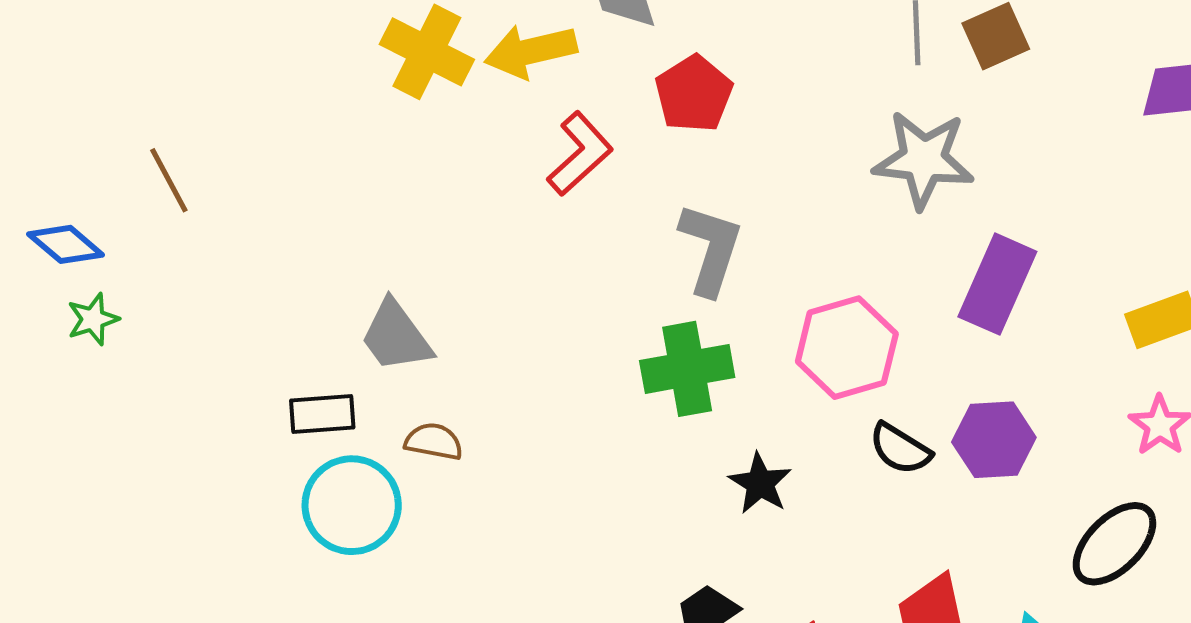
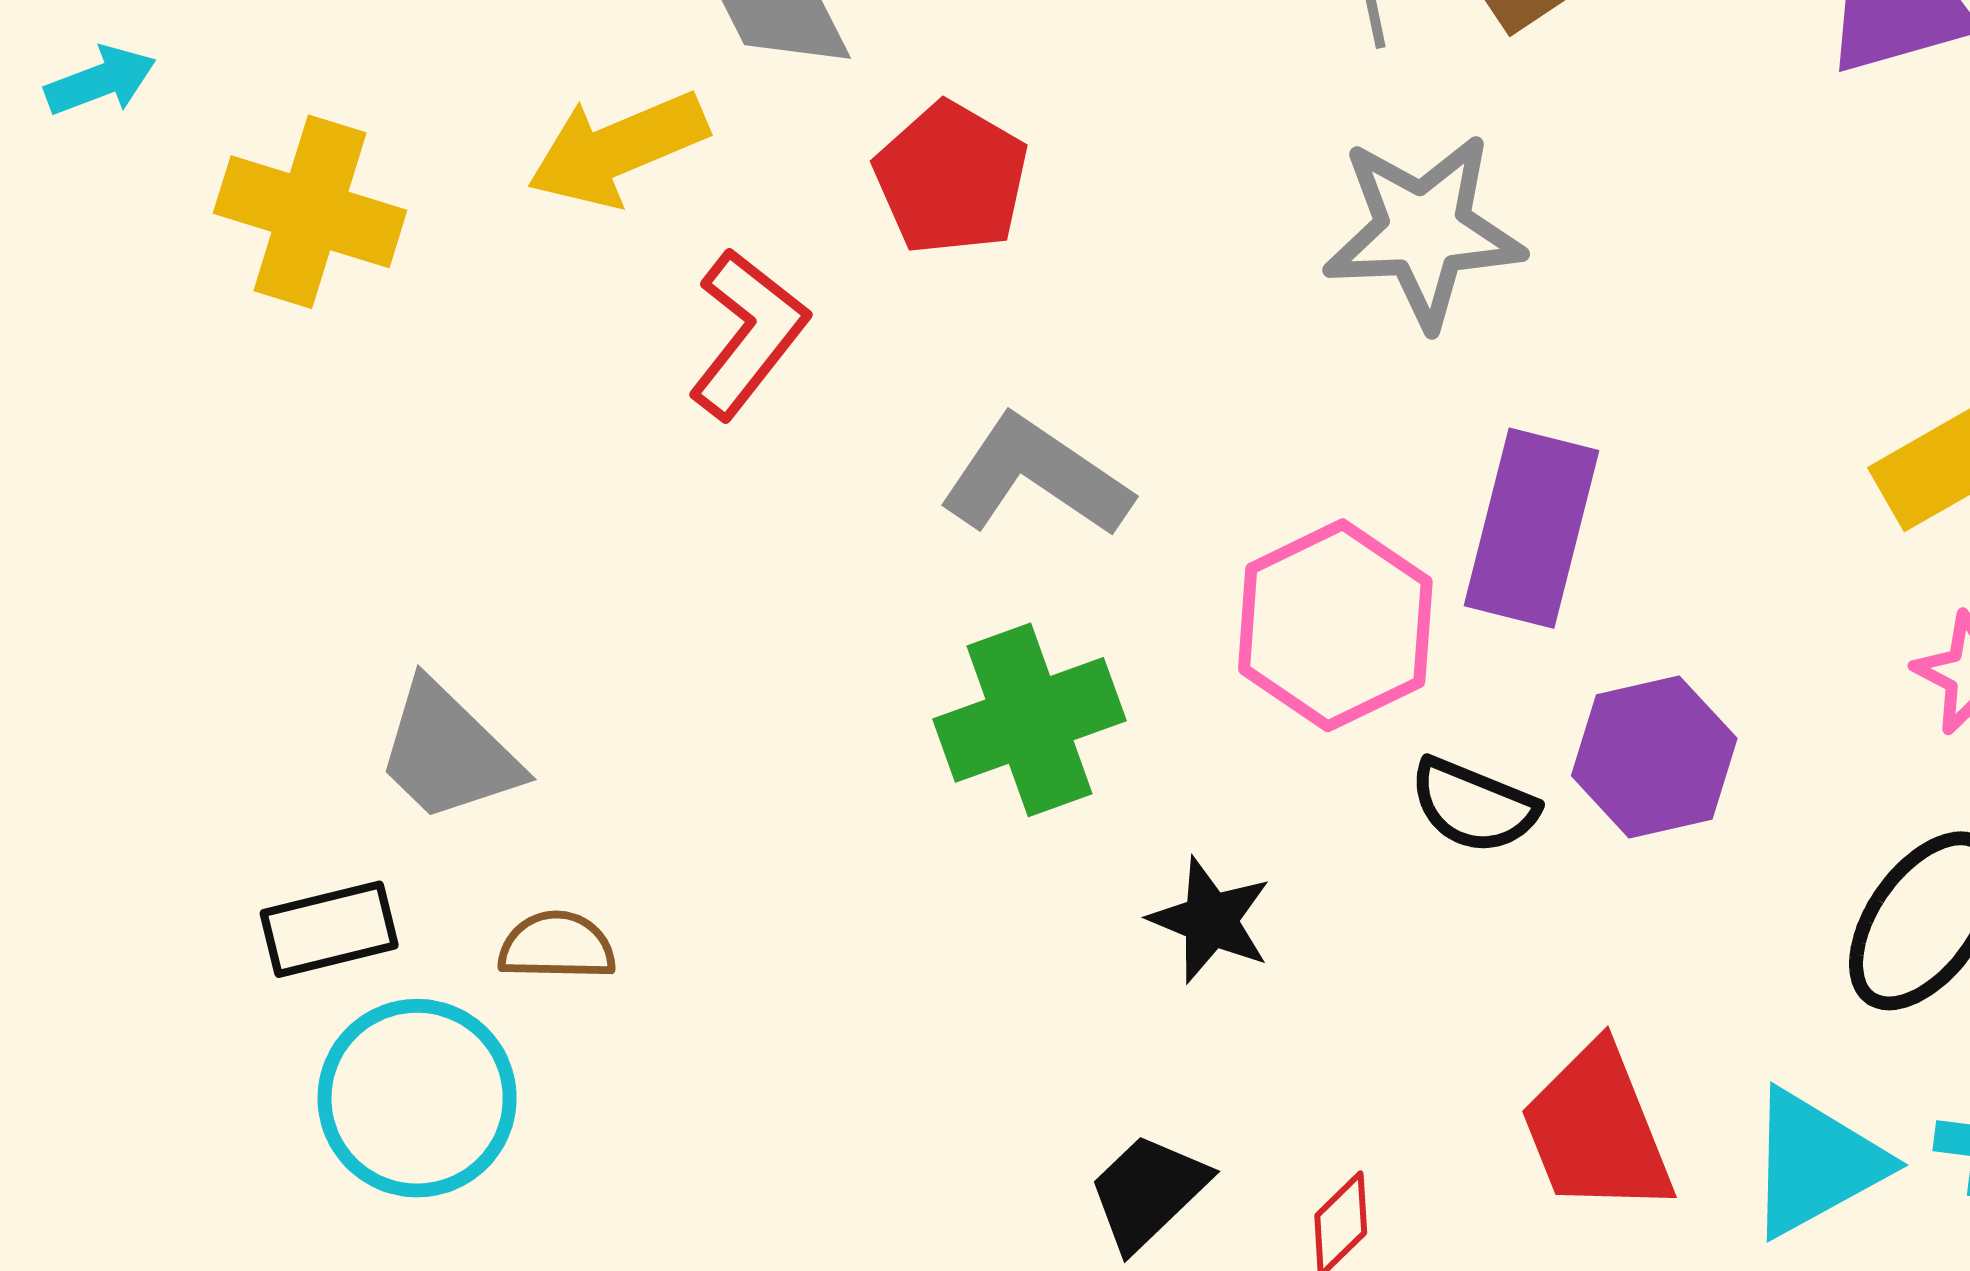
yellow cross: (427, 52) -> (310, 212), moved
gray L-shape: (711, 249) -> (1035, 477), turned -64
purple rectangle: (997, 284) -> (1532, 528), moved

